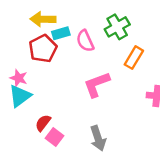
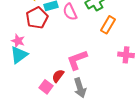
pink L-shape: (97, 84) -> (77, 60), moved
red semicircle: (43, 123) -> (58, 76), moved

